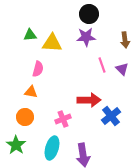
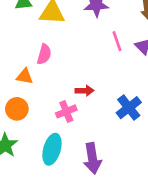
pink semicircle: (38, 69) -> (44, 54), moved
red arrow: (89, 100) -> (85, 91), moved, size x0.6

